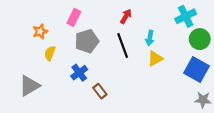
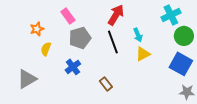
red arrow: (126, 16) -> (116, 15), size x1.5
pink rectangle: (74, 17) -> (68, 16), turned -63
cyan arrow: (150, 38) -> (138, 35), turned -32
brown rectangle: (100, 91) -> (106, 84), moved

